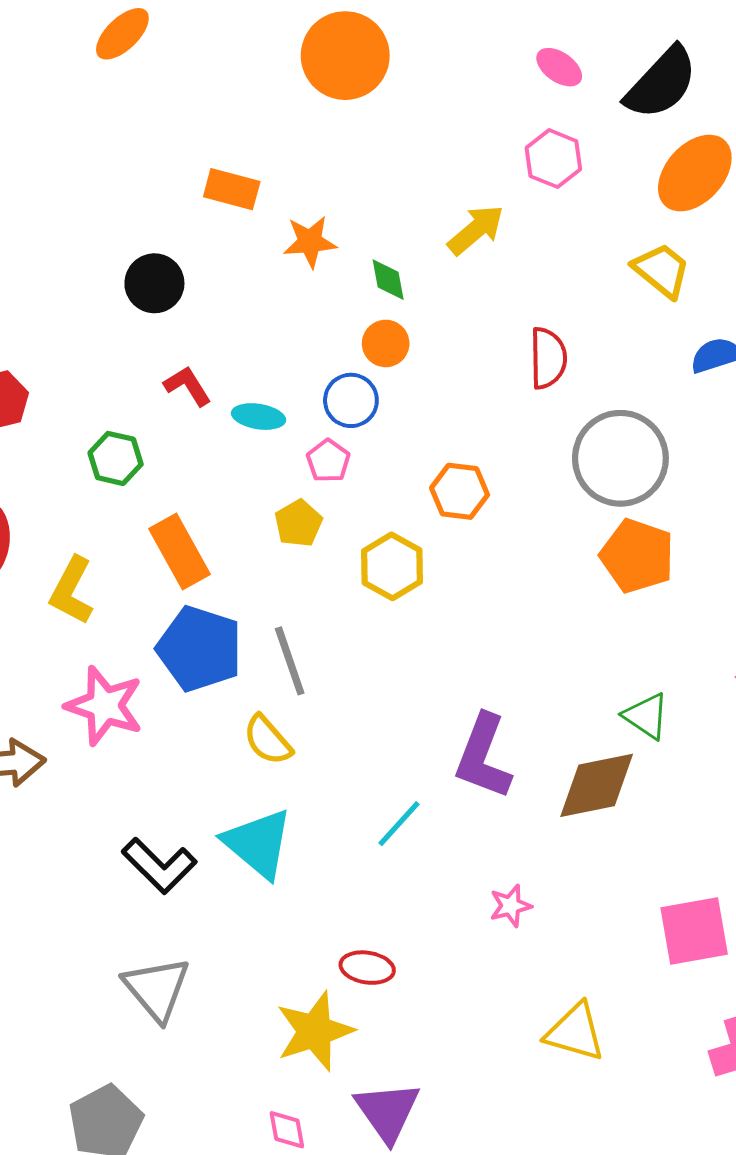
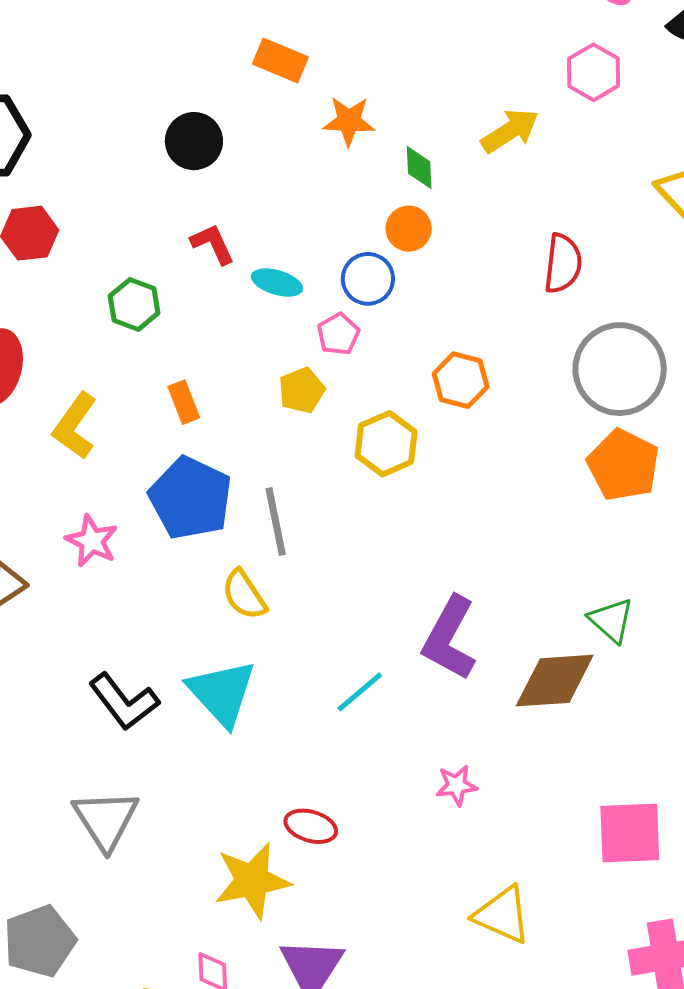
orange rectangle: (180, 551) -> (184, 402), size x0.6
pink star: (104, 706) -> (92, 541), size x0.7

